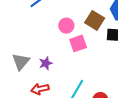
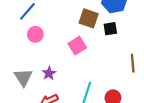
pink circle: (66, 26) -> (35, 34), moved

